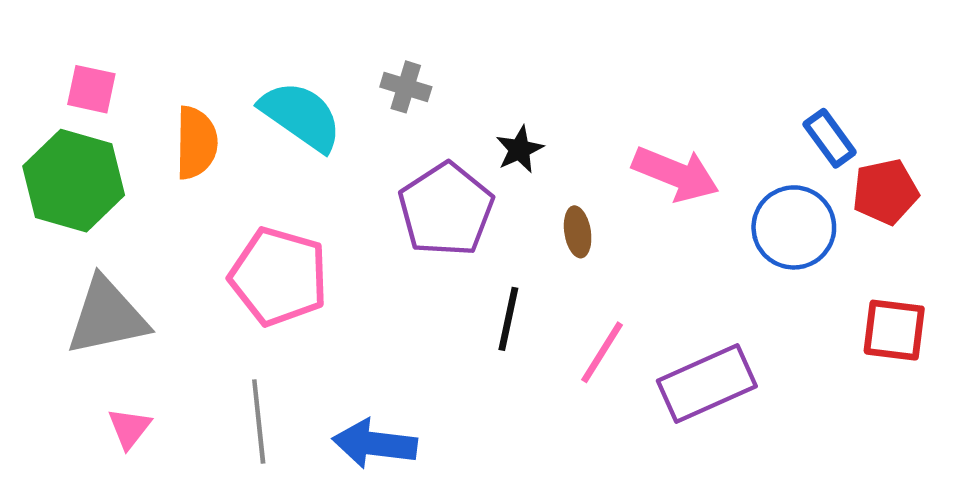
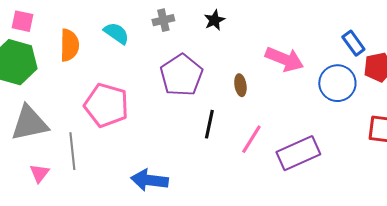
gray cross: (406, 87) -> (163, 20), turned -30
cyan semicircle: (301, 116) -> (116, 33), size x0.7
black star: (520, 149) -> (214, 20), moved
gray line: (259, 421) -> (72, 151), moved

